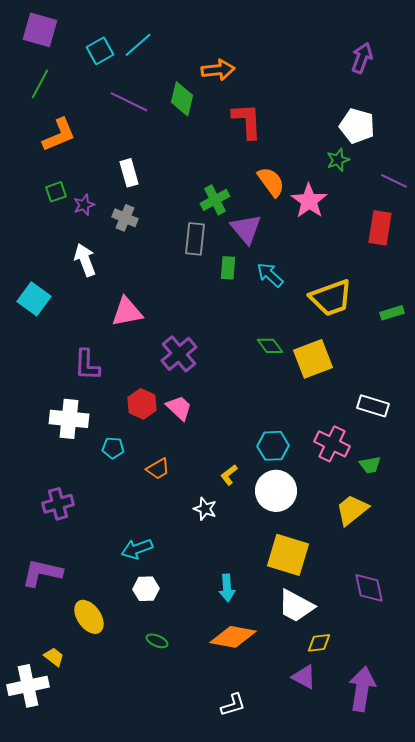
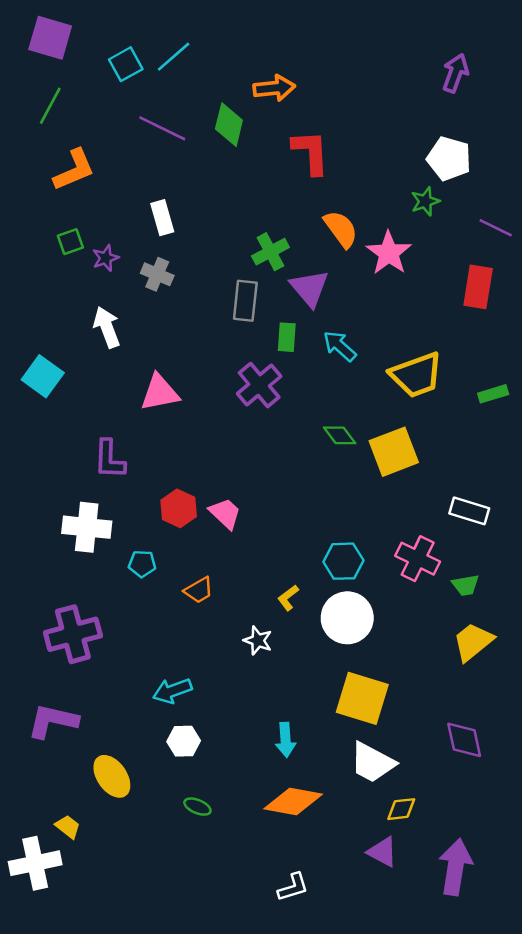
purple cross: (179, 354) -> (259, 385), moved
purple cross: (58, 504) -> (73, 634), size x1.4
yellow trapezoid: (352, 510) -> (473, 642), moved

